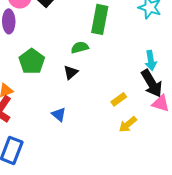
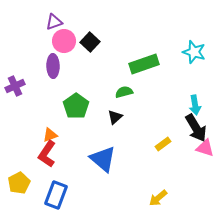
green rectangle: (100, 19) -> (144, 64), turned 60
blue triangle: (59, 114) -> (103, 159), size x1.8
yellow arrow: (128, 124) -> (158, 198), moved

